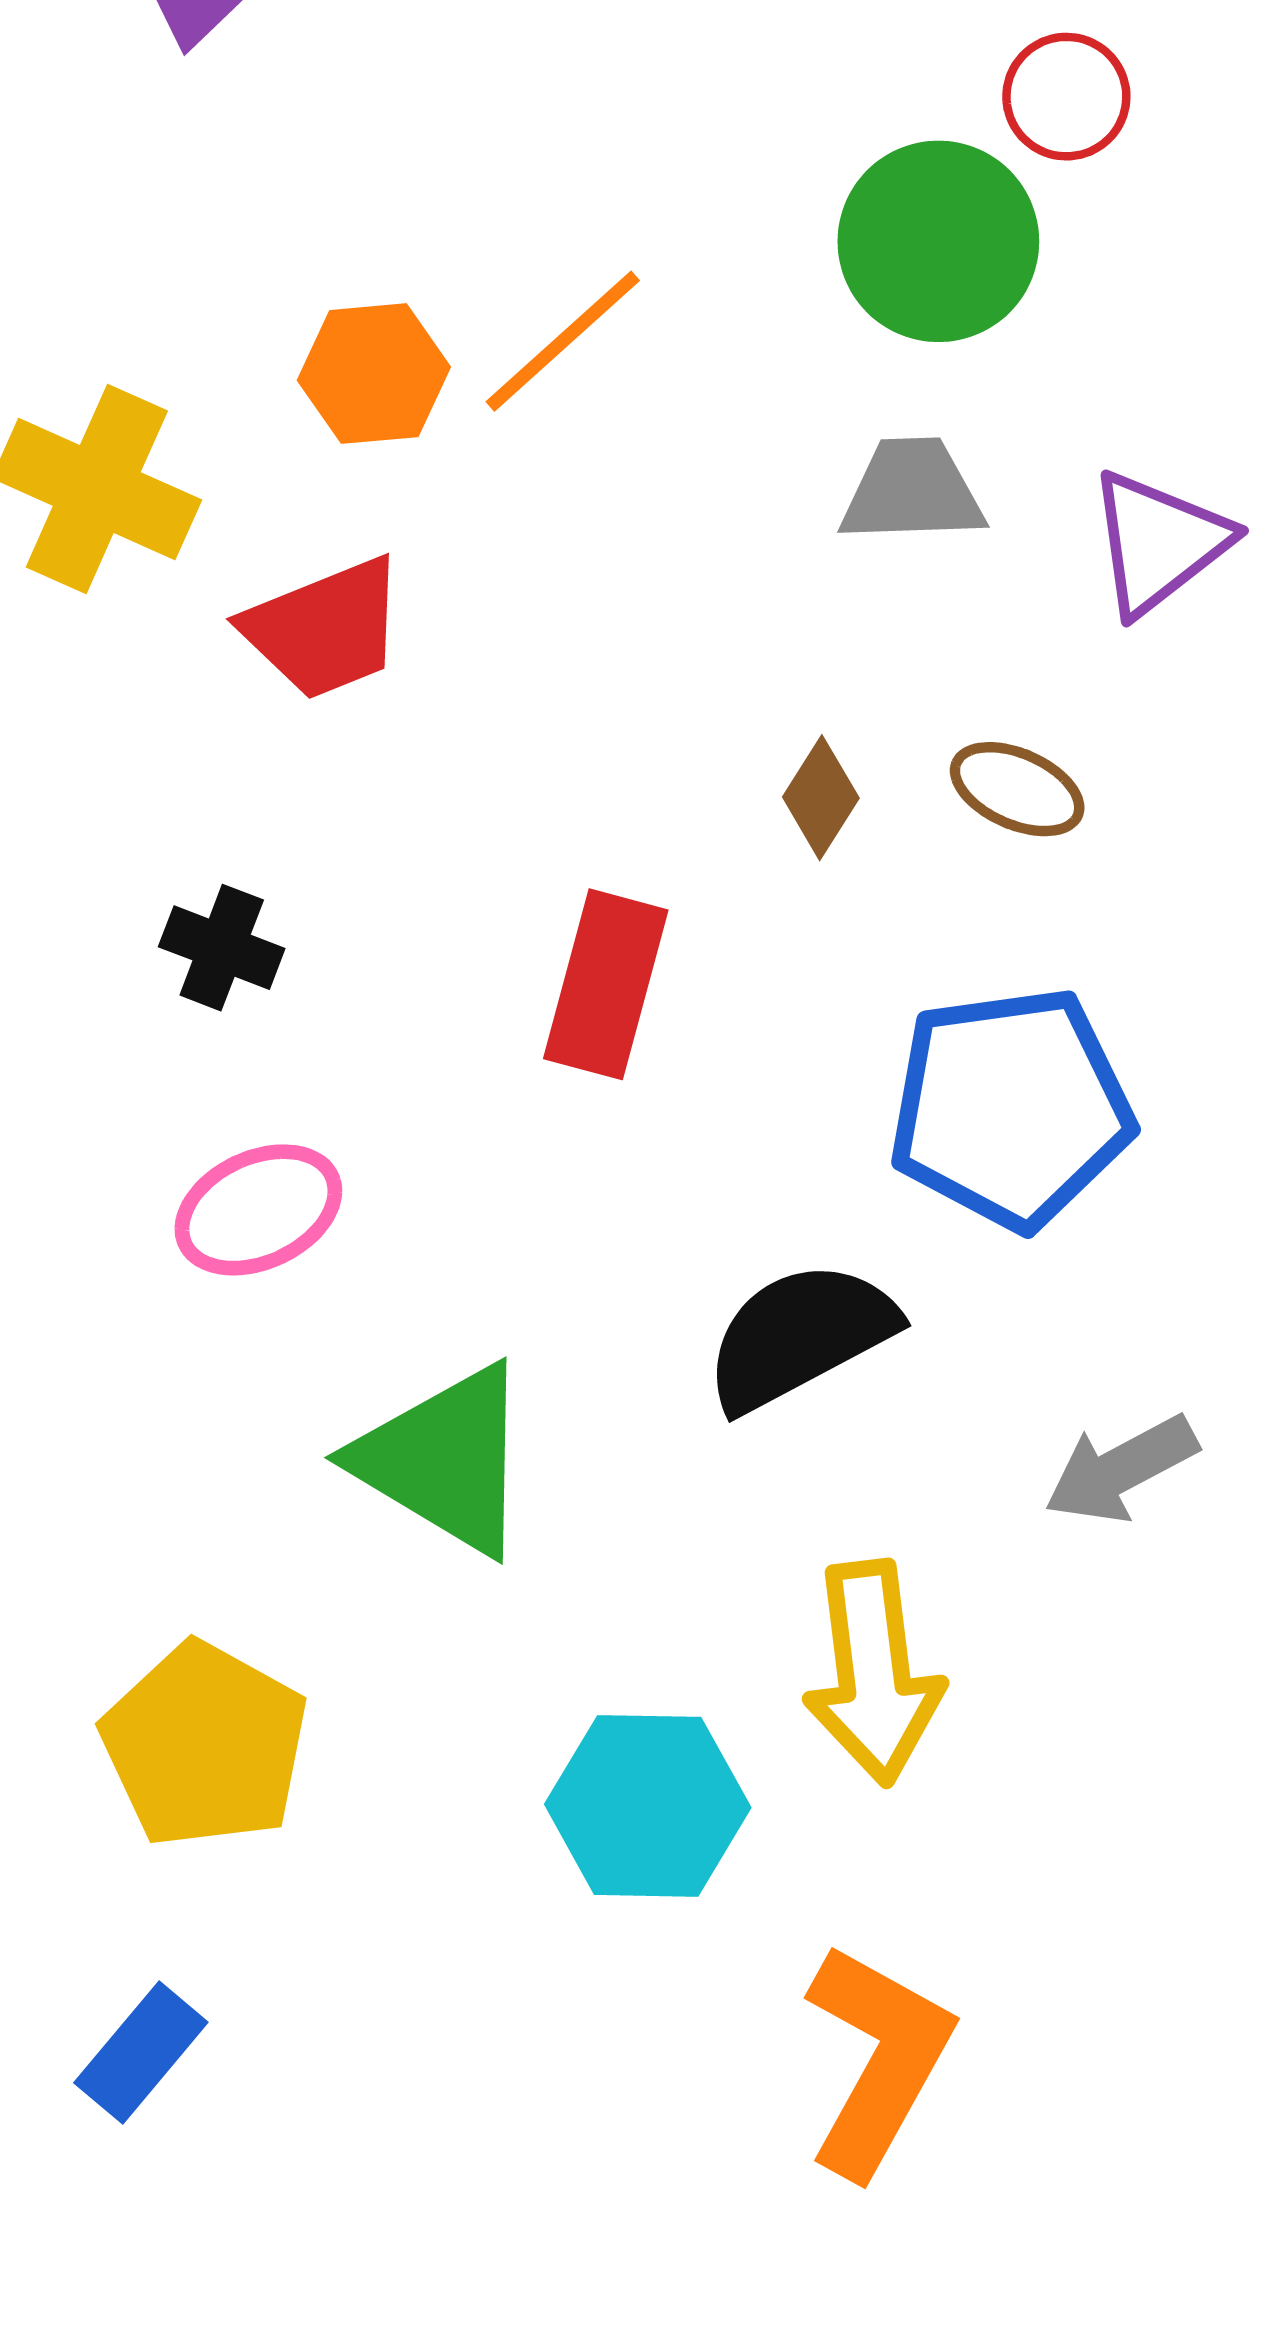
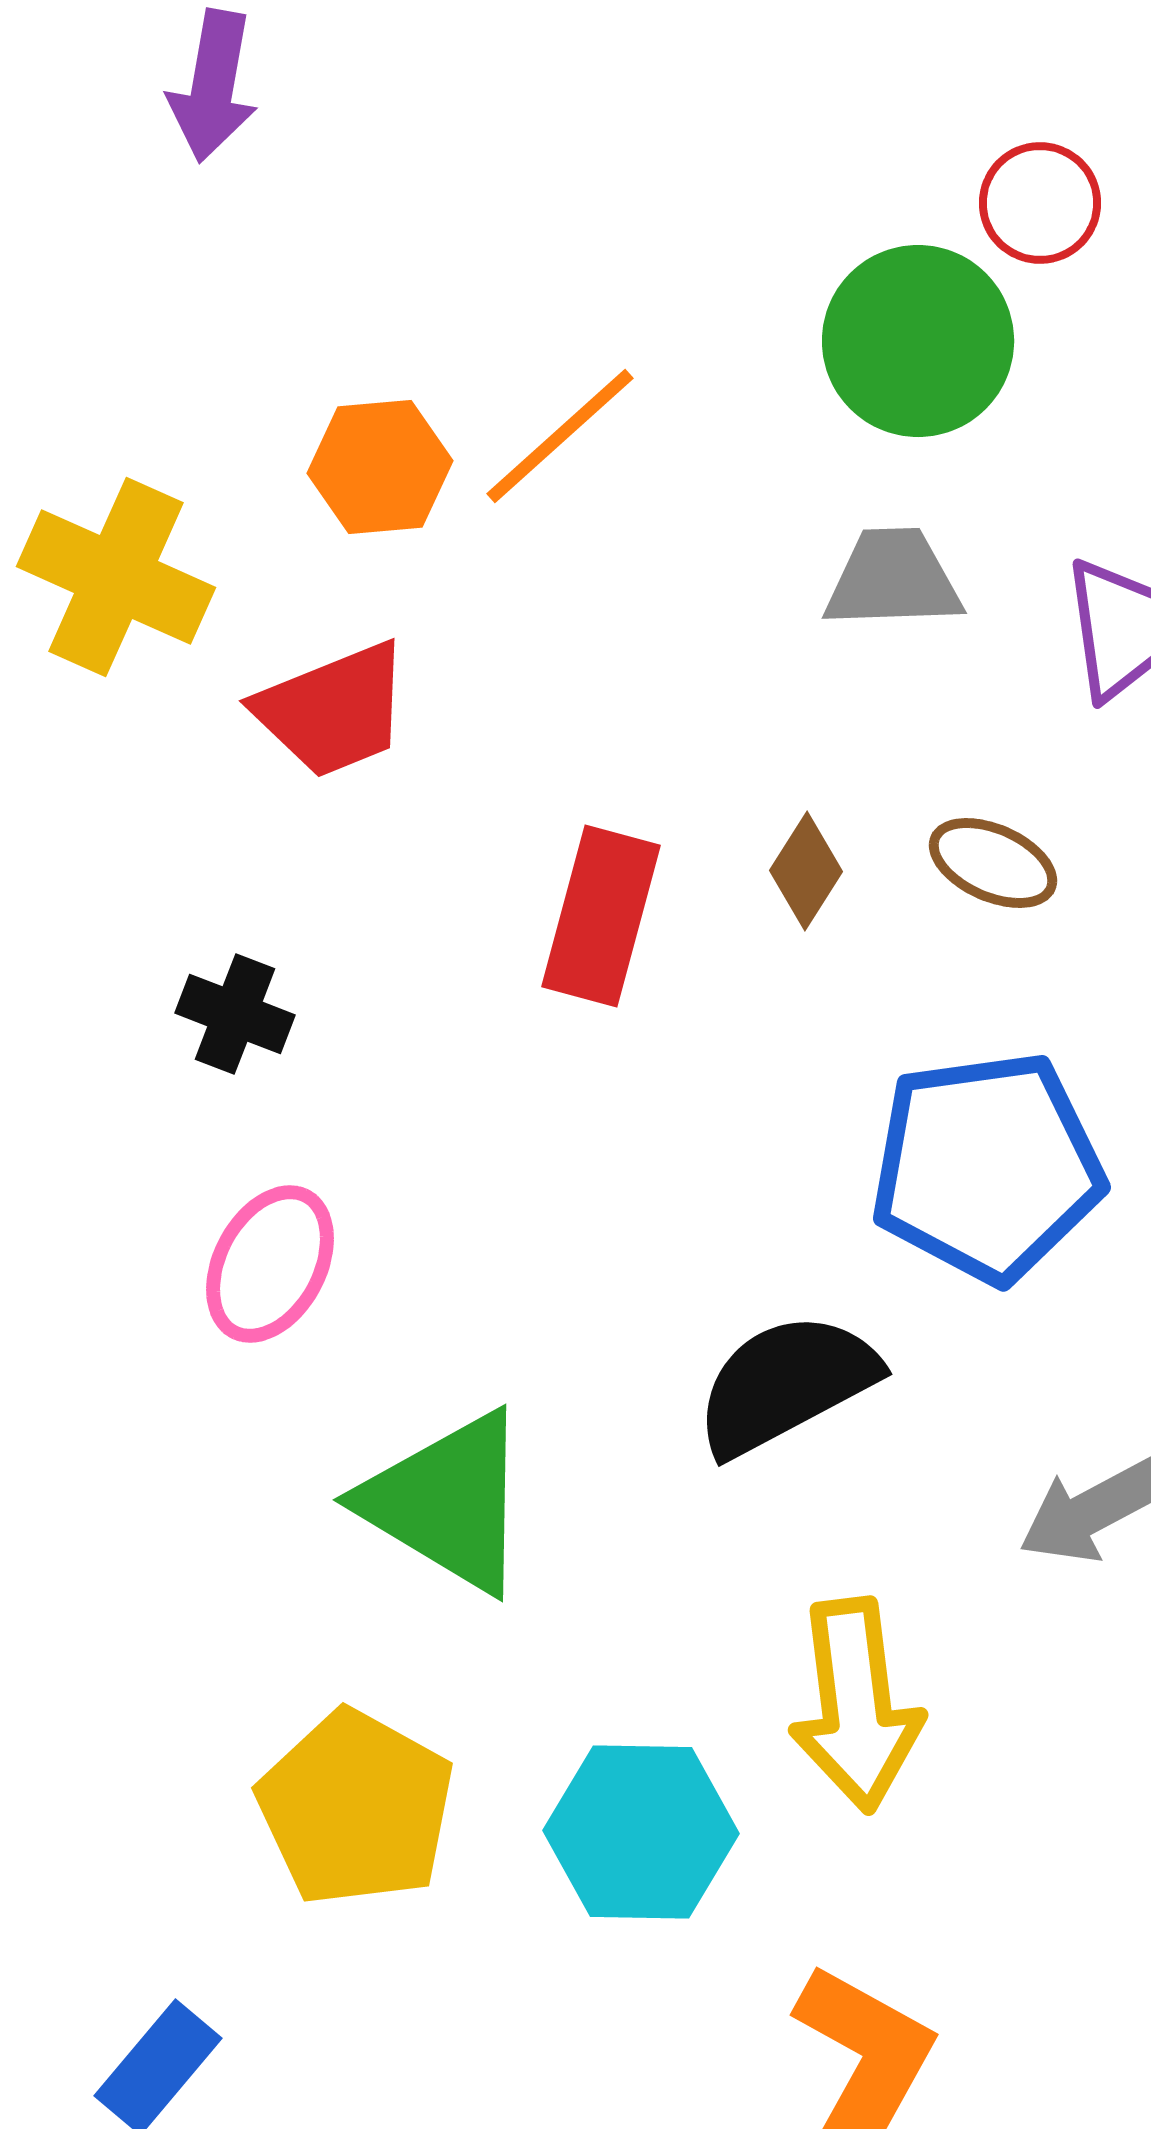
red rectangle: (606, 984) -> (601, 916), moved
pink ellipse: (258, 1210) -> (270, 1264), turned -37
yellow pentagon: (205, 1745) -> (356, 1808), moved

